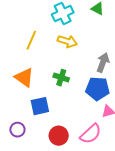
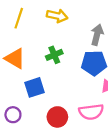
green cross: (61, 78) -> (54, 55), turned -35
pink semicircle: (91, 134) -> (91, 112), turned 40

